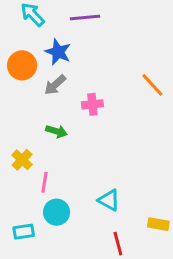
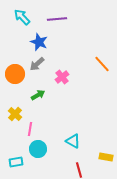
orange circle: (22, 65) -> (15, 74), moved
pink cross: (92, 104) -> (62, 77), turned -32
green arrow: (57, 131) -> (38, 95), turned -48

